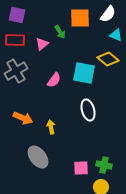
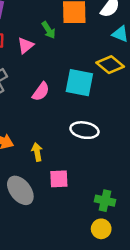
white ellipse: (88, 110) -> (84, 130), turned -65
pink square: (81, 168) -> (59, 179), moved

